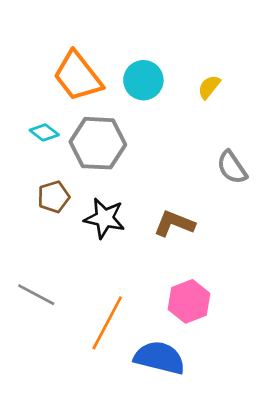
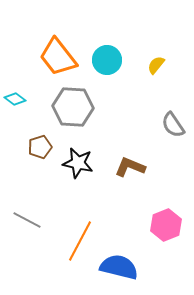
cyan diamond: (44, 132) -> (15, 99), moved
pink hexagon: (189, 301) -> (166, 225), moved

